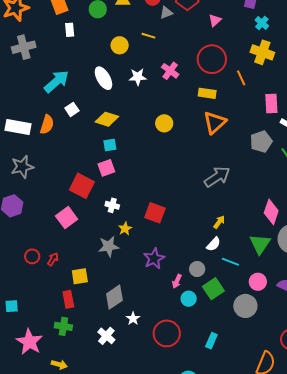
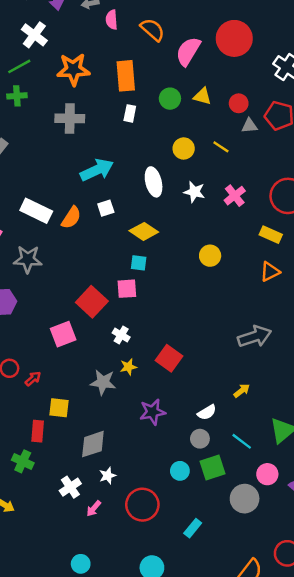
orange triangle: (215, 123) -> (270, 272), size x0.7
white semicircle: (213, 244) -> (207, 412), moved
pink arrow: (177, 281) -> (94, 509), moved

